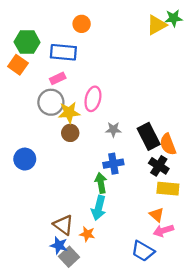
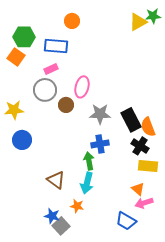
yellow star: (69, 112) -> (14, 110), moved
gray star: (113, 130) -> (100, 114), size x1.5
brown circle: (70, 133) -> (66, 105), moved
brown triangle: (63, 225) -> (56, 180), moved

